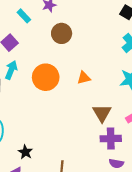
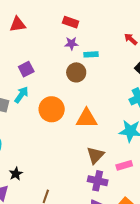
cyan rectangle: (24, 16) -> (91, 54), moved, turned -64
orange triangle: (84, 78) -> (87, 118), size x1.6

